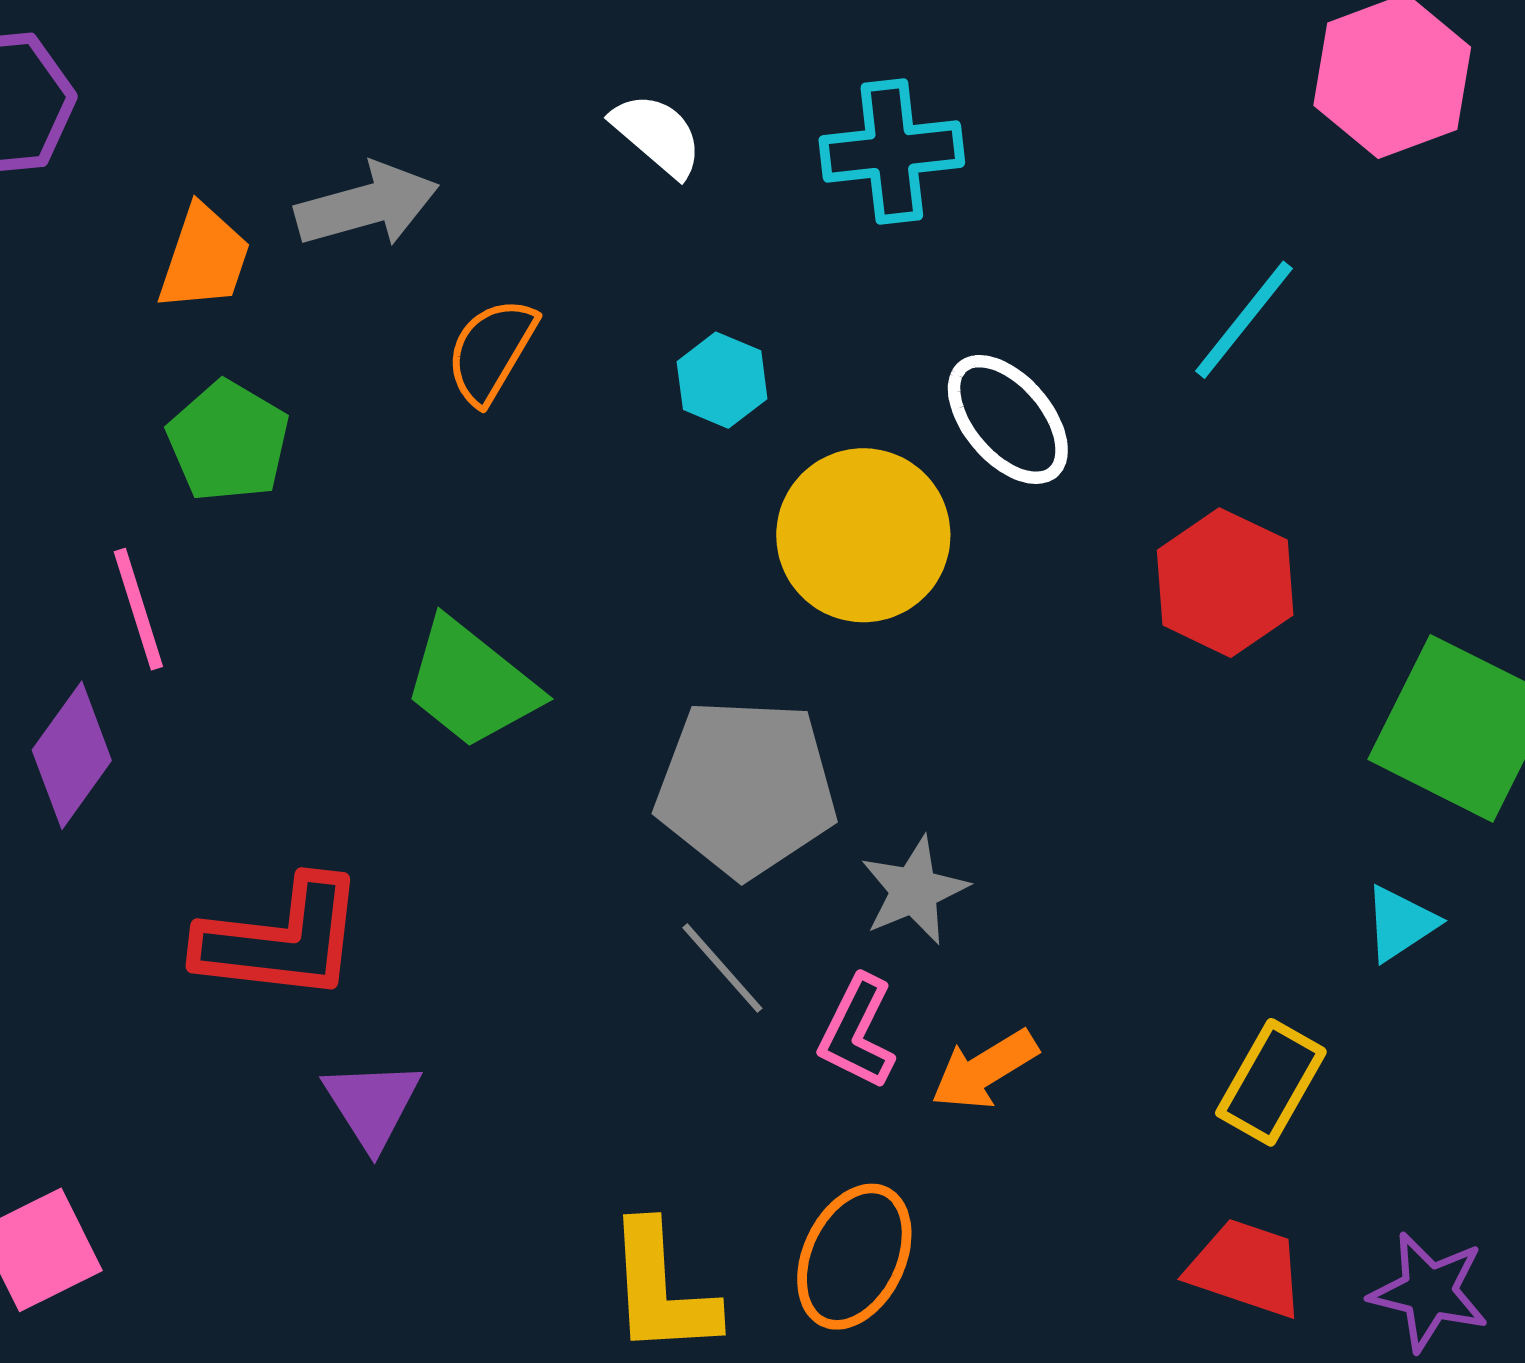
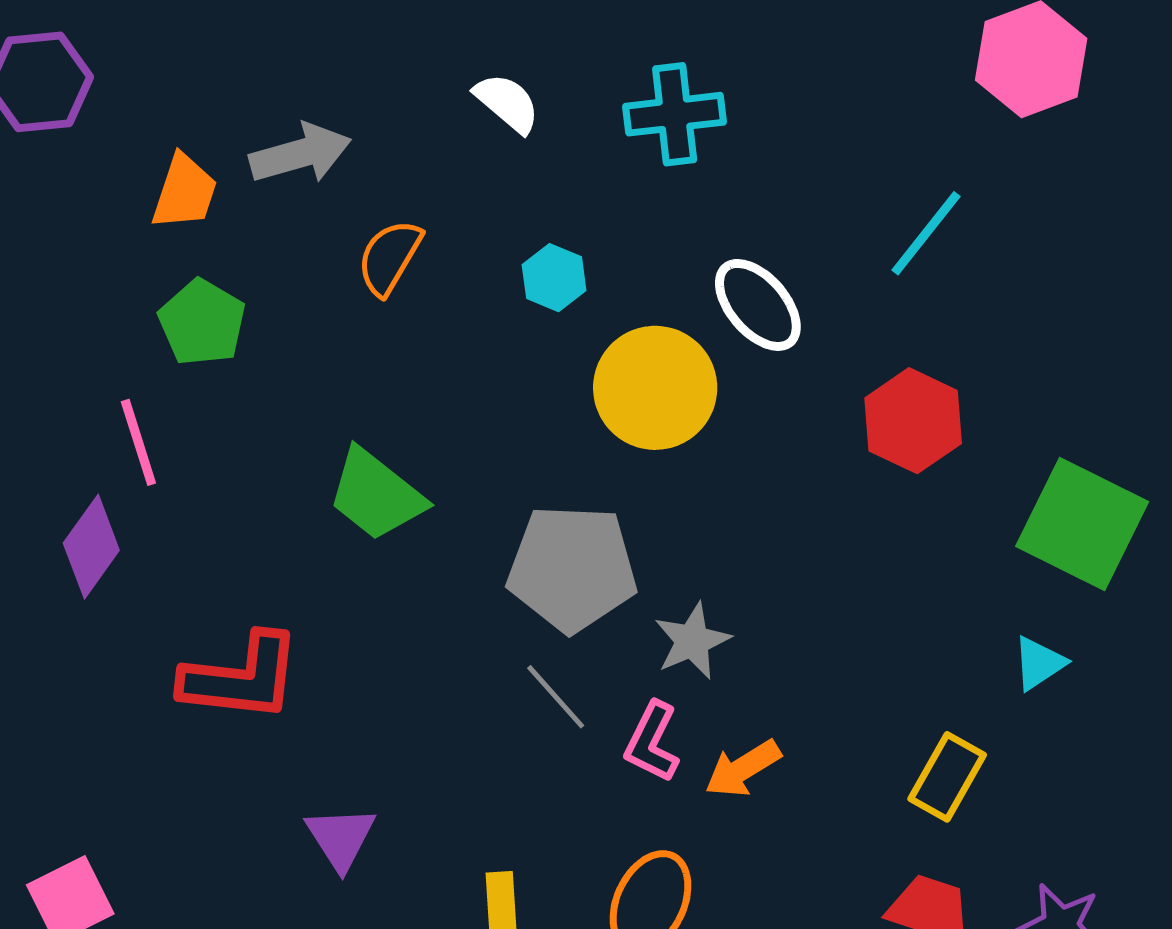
purple triangle: (372, 1104) -> (341, 838), moved

